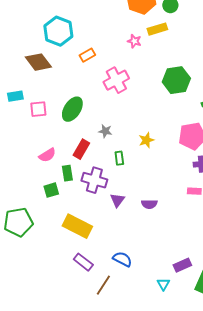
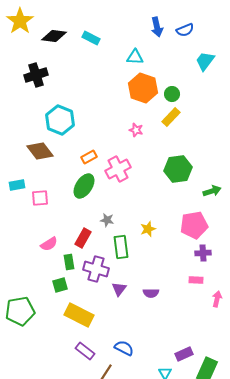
yellow rectangle: (157, 29) -> (171, 117), moved, turned -30
orange rectangle: (87, 55) -> (89, 157), moved
green ellipse: (72, 109) -> (84, 186), moved
green rectangle: (119, 158) -> (121, 247), size x1.6
green square: (51, 190) -> (60, 285), moved

